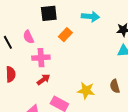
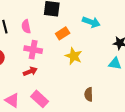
brown semicircle: (115, 86) -> (89, 94), moved
yellow star: (86, 91) -> (74, 56), moved

